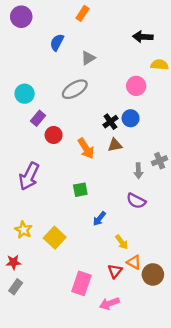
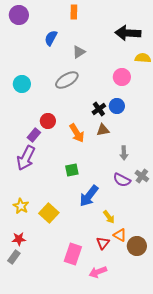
orange rectangle: (83, 13) -> (74, 12), turned -32
black arrow: (143, 37) -> (128, 33), size x1.4
purple rectangle: (38, 118) -> (34, 135), moved
gray cross: (160, 161) -> (142, 176), moved, turned -32
blue arrow: (99, 219) -> (89, 196), size x1.6
red star: (13, 262) -> (19, 239), moved

